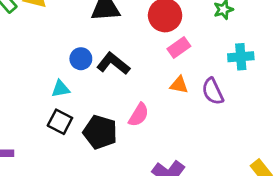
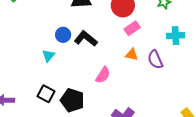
cyan triangle: (61, 89) -> (48, 56), turned -40
black square: (60, 122) -> (46, 94), moved
black pentagon: (100, 132) -> (72, 100), moved

